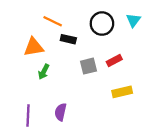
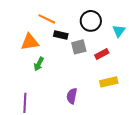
cyan triangle: (133, 20) -> (119, 31), moved
gray square: (89, 66) -> (79, 47), moved
purple semicircle: (61, 112) -> (72, 96), moved

